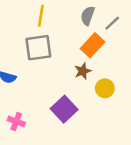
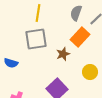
brown star: (83, 71) -> (63, 54), moved

